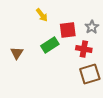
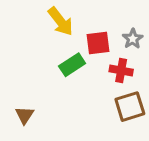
yellow arrow: (42, 15) -> (61, 21), size x1.5
brown triangle: (17, 53) -> (25, 115), moved

